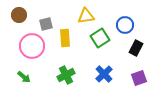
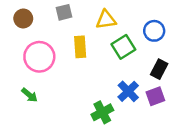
gray square: (46, 24) -> (64, 12), moved
black rectangle: (136, 48) -> (159, 69), moved
green cross: (66, 75) -> (102, 112), moved
purple square: (139, 78) -> (155, 96), moved

